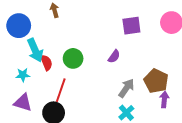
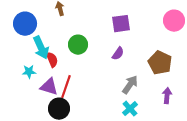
purple square: (131, 26) -> (121, 24), moved
green circle: (73, 58) -> (78, 45), moved
brown pentagon: (156, 81) -> (160, 63), moved
purple triangle: (23, 103) -> (49, 87), moved

